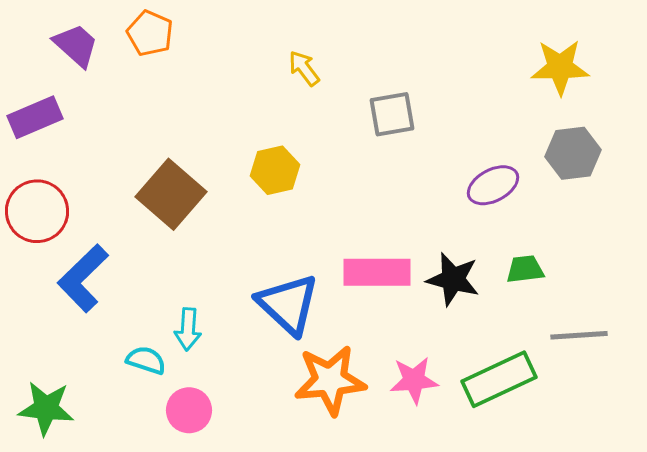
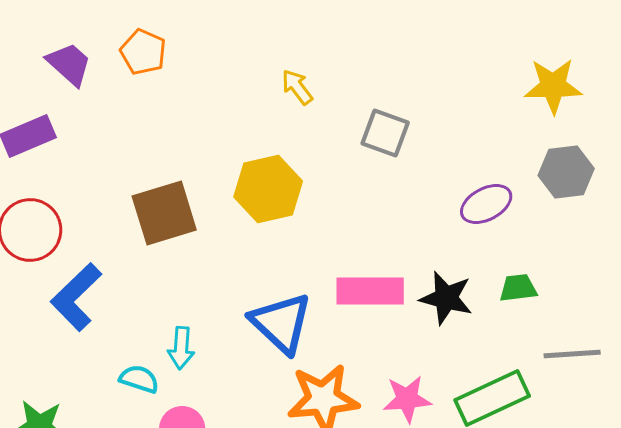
gray square: (392, 114) -> (385, 133), turned 30
yellow hexagon: (275, 170) -> (268, 189), size x1.4
brown square: (171, 194) -> (164, 213), turned 32

